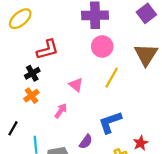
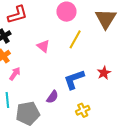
pink arrow: (61, 111) -> (15, 74), moved
red star: (141, 143) -> (104, 73), moved

